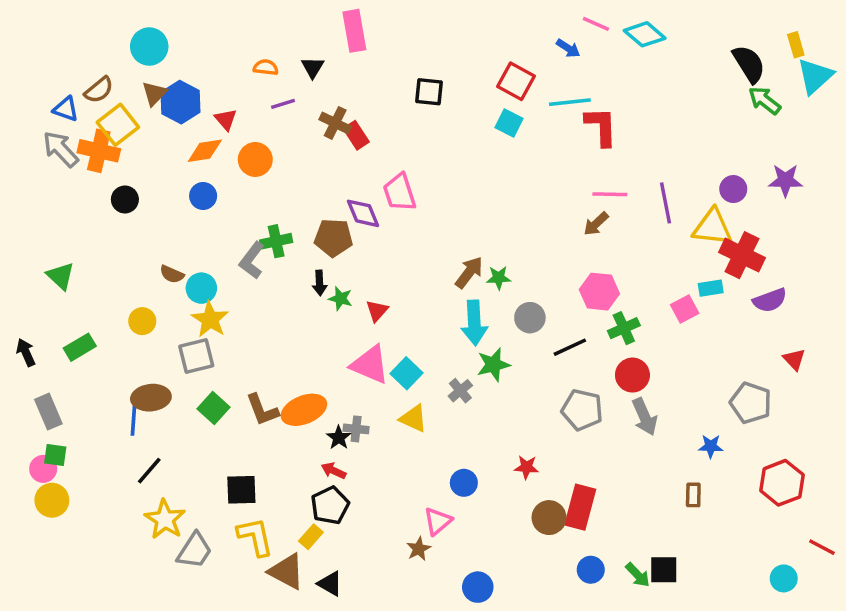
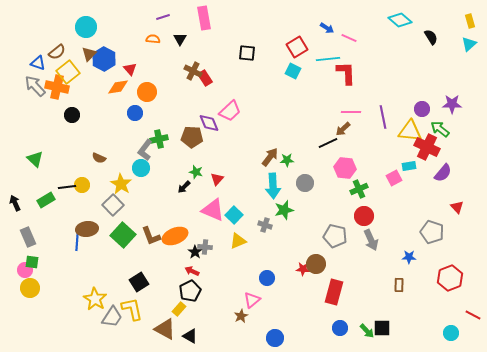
pink line: (596, 24) -> (349, 38), moved
cyan diamond: (645, 34) -> (400, 20), moved
yellow rectangle: (796, 45) -> (470, 21), moved
black semicircle: (749, 64) -> (431, 37), size x0.7
cyan triangle: (815, 76) -> (469, 44), size x0.7
red square: (516, 81) -> (297, 47), turned 30
green arrow: (765, 100) -> (440, 129), moved
purple line: (283, 104) -> (163, 17), moved
pink trapezoid: (400, 193) -> (230, 111), turned -115
blue circle: (203, 196) -> (135, 113), moved
black arrow: (320, 283) -> (184, 187), moved, turned 48
cyan circle: (201, 288) -> (141, 168), moved
purple semicircle: (770, 300) -> (443, 173), turned -30
black line: (570, 347) -> (328, 143), moved
gray square: (196, 356) -> (113, 205), turned -30
gray cross: (460, 391) -> (265, 225), turned -32
green square: (214, 408) -> (123, 235), size x1.4
yellow triangle: (413, 418) -> (238, 241), turned -48
black line: (149, 471) -> (67, 187), moved, turned 42
black square: (241, 490) -> (139, 282), turned -30
brown circle: (549, 518) -> (316, 264), moved
yellow L-shape: (255, 537) -> (132, 309), moved

